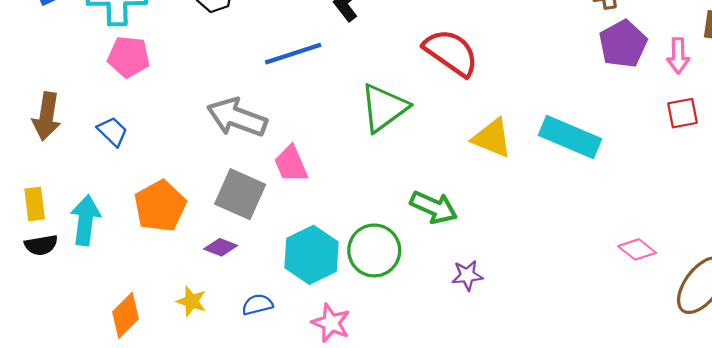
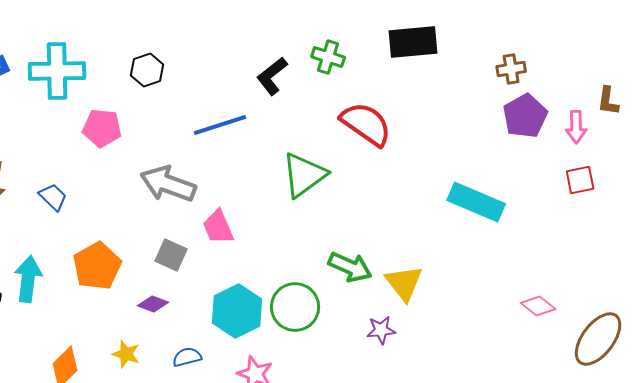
pink pentagon: (129, 57) -> (102, 128), moved
yellow triangle: (492, 138) -> (404, 283), moved, turned 30
gray square: (240, 194) -> (171, 255), size x0.7

